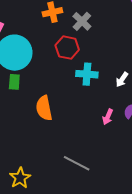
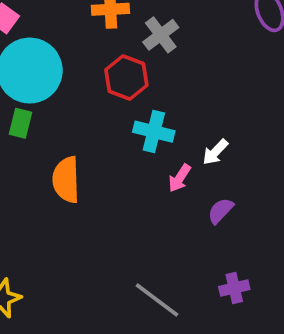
pink arrow: (108, 117) -> (180, 178), moved
gray line: (77, 163) -> (157, 300), moved

